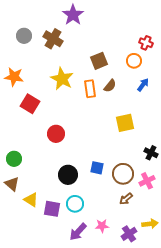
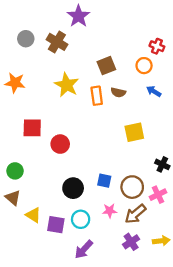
blue arrow: (143, 85) -> (154, 91), turned -96
brown semicircle: (110, 86) -> (118, 92), turned 64
red square: (30, 104) -> (32, 128), moved, turned -30
brown arrow: (126, 199) -> (135, 214), size x1.5
pink star: (102, 226) -> (110, 211), moved
purple cross: (129, 234) -> (131, 242), moved

